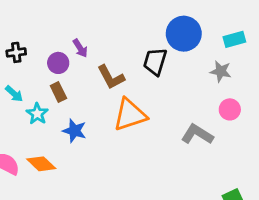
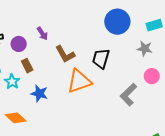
black trapezoid: (155, 62) -> (101, 59), moved
purple circle: (58, 63) -> (19, 44), moved
gray L-shape: (197, 134) -> (128, 95), turned -75

